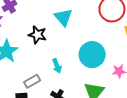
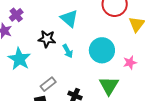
cyan arrow: (57, 66) -> (68, 51), moved

